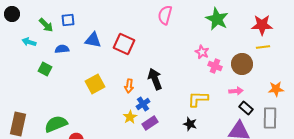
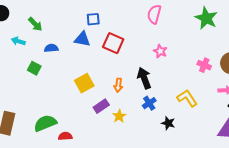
blue square: (68, 20) -> (93, 19), moved
pink star: (202, 52) -> (160, 51), moved
yellow L-shape: (198, 99) -> (187, 98), turned 55
blue cross: (143, 104) -> (149, 103), moved
purple rectangle: (150, 123) -> (101, 106), moved
black star: (190, 124) -> (168, 123), moved

